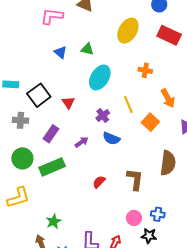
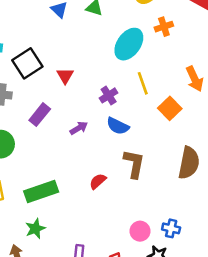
orange cross: (145, 70) -> (164, 27), moved, turned -32
cyan ellipse: (100, 77) -> (129, 44), moved
green rectangle: (52, 167) -> (41, 191), moved
brown L-shape: (135, 179) -> (134, 164), moved

